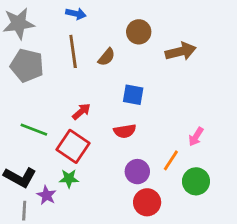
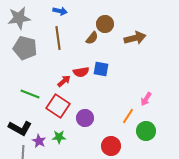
brown semicircle: (107, 57) -> (92, 38), moved
red semicircle: (125, 131) -> (81, 72), moved
purple circle: (137, 172) -> (85, 118), moved
green star: (69, 179) -> (59, 137), moved

